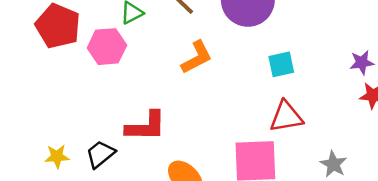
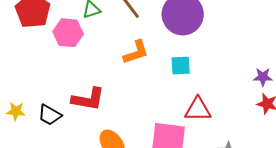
cyan square: (281, 64) -> (181, 66), moved
black trapezoid: (100, 154) -> (50, 115), turned -120

